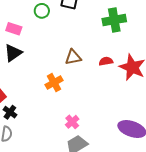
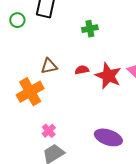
green cross: (114, 20) -> (90, 29), size x0.7
orange cross: (54, 83) -> (30, 92), size x1.5

